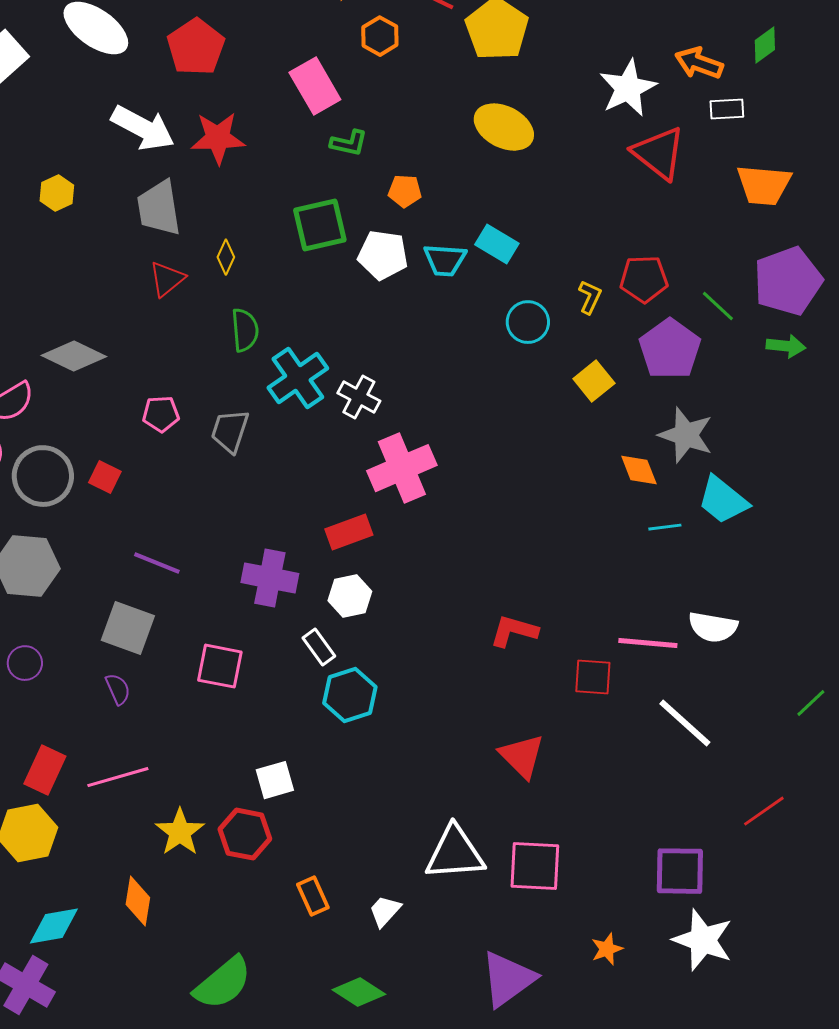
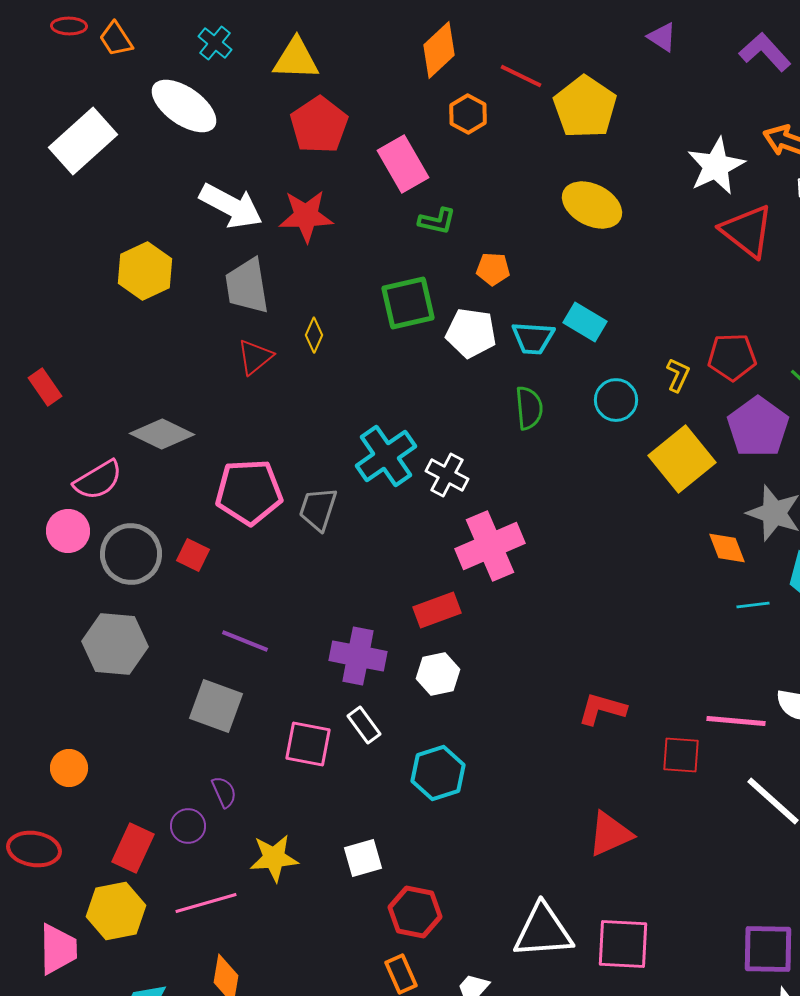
red pentagon: (196, 47) -> (319, 125), moved
yellow hexagon: (57, 193) -> (145, 271), size x1.6
green semicircle: (245, 330) -> (529, 408), moved
yellow square: (594, 381) -> (682, 459), size x1.6
pink pentagon: (161, 414) -> (249, 492), size x1.8
white rectangle: (319, 647) -> (364, 725), moved
purple circle: (25, 663) -> (188, 826), moved
purple semicircle: (118, 689) -> (224, 792), moved
red triangle: (522, 756) -> (610, 834), turned 51
pink line: (118, 777) -> (206, 903), moved
yellow star: (180, 832) -> (274, 858), moved, turned 30
red hexagon: (245, 834) -> (415, 912), moved

